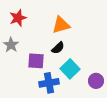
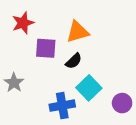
gray star: (11, 45) -> (14, 83), moved
purple square: (36, 61) -> (46, 48), moved

